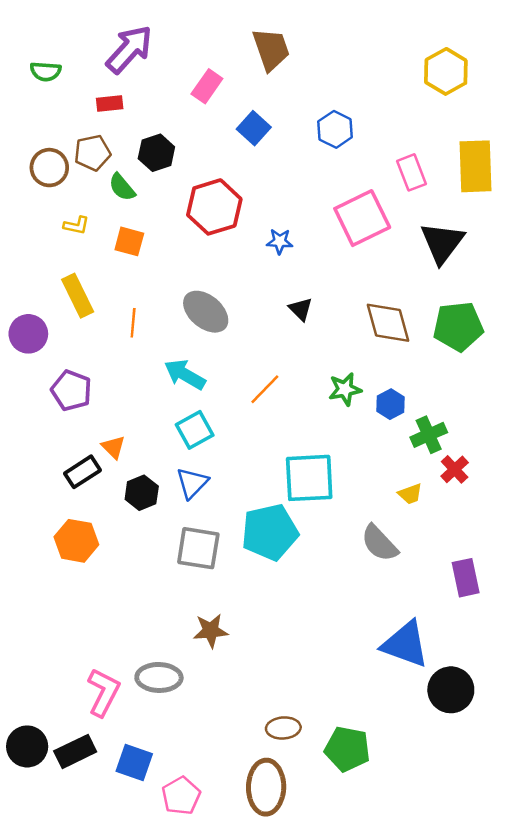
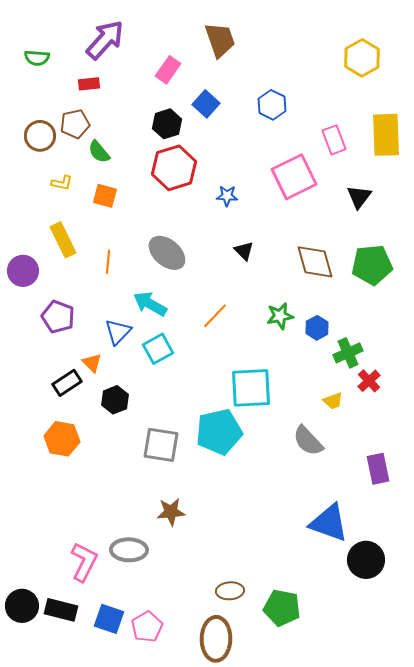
black hexagon: (156, 153) -> (167, 124), moved
black triangle: (442, 243) -> (359, 197), size x0.7
blue triangle: (192, 483) -> (118, 332), moved
black rectangle: (75, 751) -> (61, 610), turned 40
pink pentagon: (181, 796) -> (147, 627), moved

